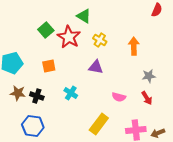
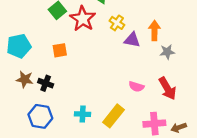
purple triangle: (96, 67) -> (132, 40), moved
gray star: (149, 76) -> (167, 52), moved
cyan cross: (71, 93) -> (83, 114), moved, turned -32
red arrow: (147, 98) -> (167, 88), size x1.5

